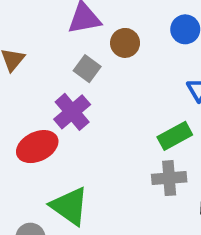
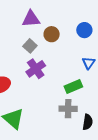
purple cross: (72, 112) -> (36, 69), moved

